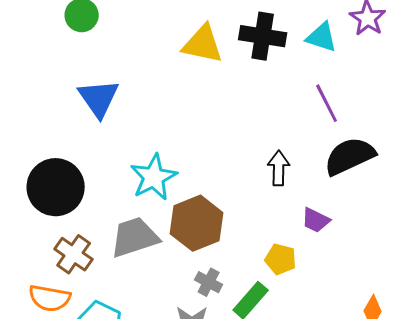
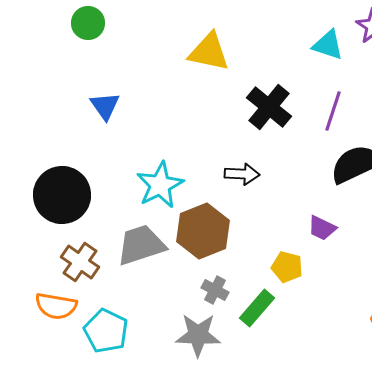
black cross: (263, 36) -> (269, 107), moved, turned 30
blue triangle: (99, 98) -> (105, 106), size x0.7
purple line: (327, 103) -> (333, 111), turned 45
black arrow: (279, 168) -> (242, 174), moved, turned 92

